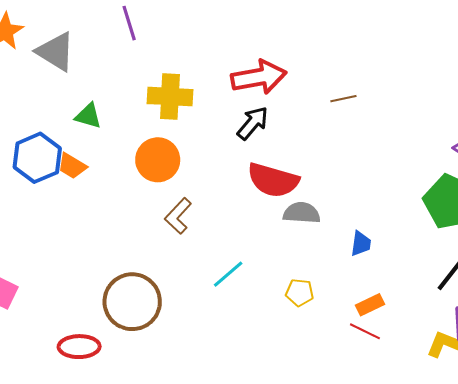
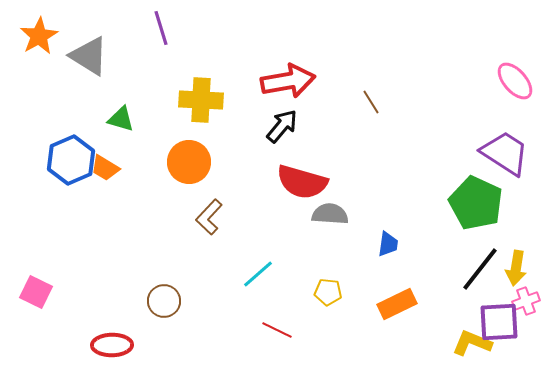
brown line: (343, 99) -> (371, 102), turned 70
brown circle: (132, 302) -> (164, 301), size x0.6
orange rectangle: (370, 305) -> (397, 304), size x1.4
red line: (365, 331) -> (277, 330), moved

